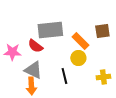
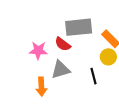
gray triangle: (33, 70) -> (61, 70), turned -42
orange arrow: (31, 86) -> (41, 87), moved

